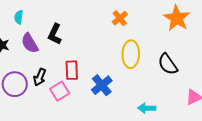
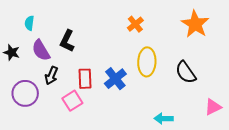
black arrow: (40, 77) -> (51, 76), moved
blue cross: (102, 85) -> (115, 79), moved

